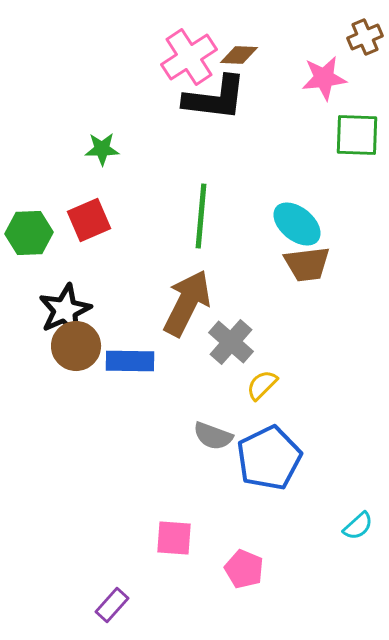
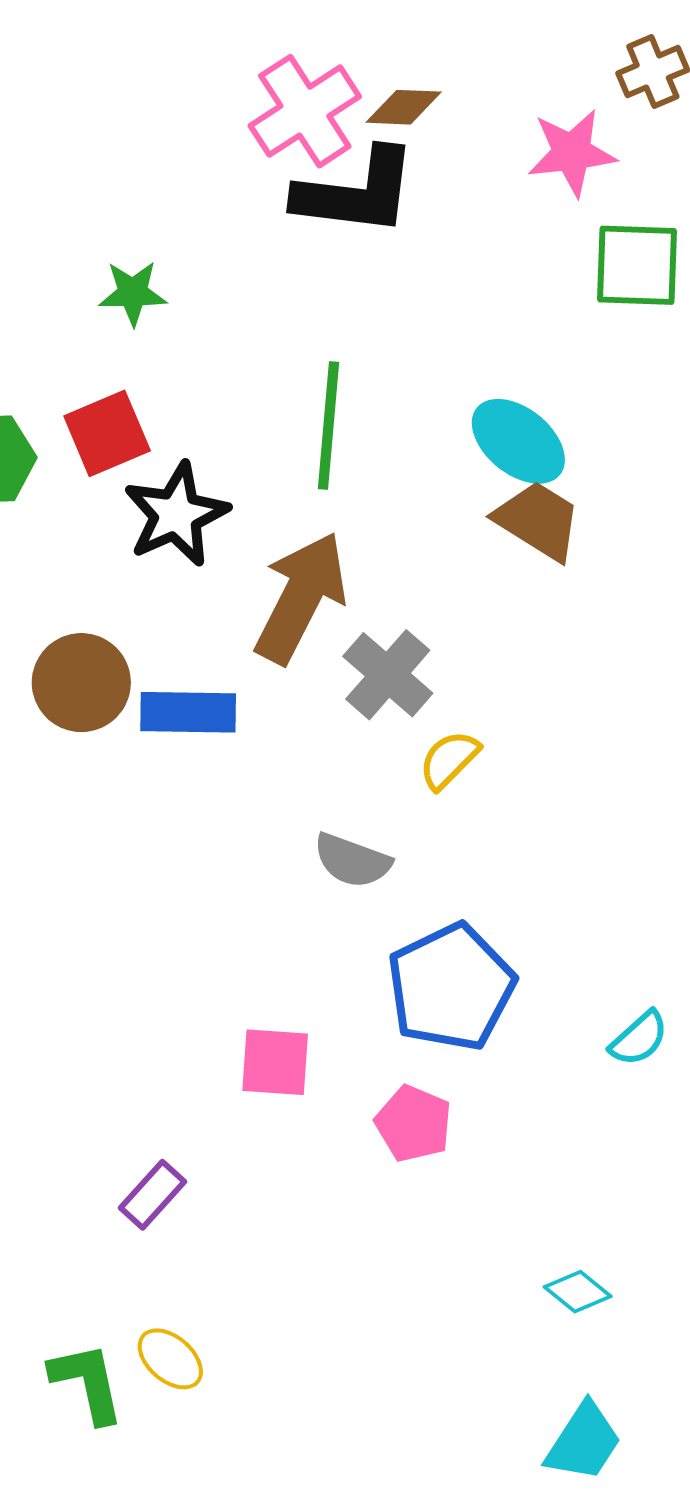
brown trapezoid: (307, 264) -> (538, 520), turned -141
black star: (65, 310) -> (176, 514), moved
blue pentagon: (269, 458) -> (451, 987), moved

